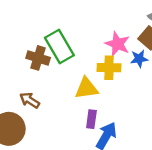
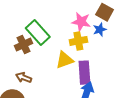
brown cross: (38, 58) -> (24, 44), turned -30
purple rectangle: (91, 119) -> (84, 73), moved, size x1.6

